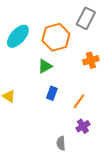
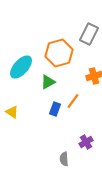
cyan ellipse: (18, 36) -> (21, 67), moved
orange line: (79, 101) -> (73, 101), moved

